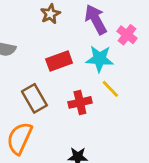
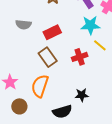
red rectangle: (59, 61) -> (52, 32), moved

